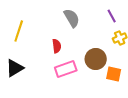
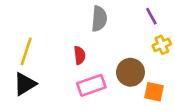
gray semicircle: (72, 18) -> (99, 19), turned 36
yellow line: (19, 31) -> (26, 51), moved

